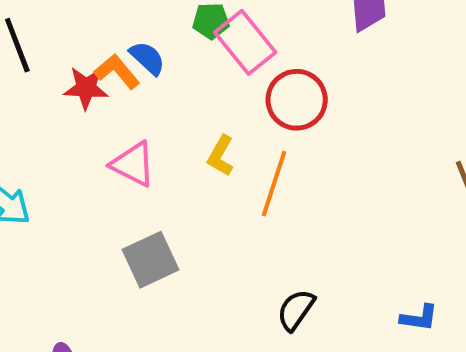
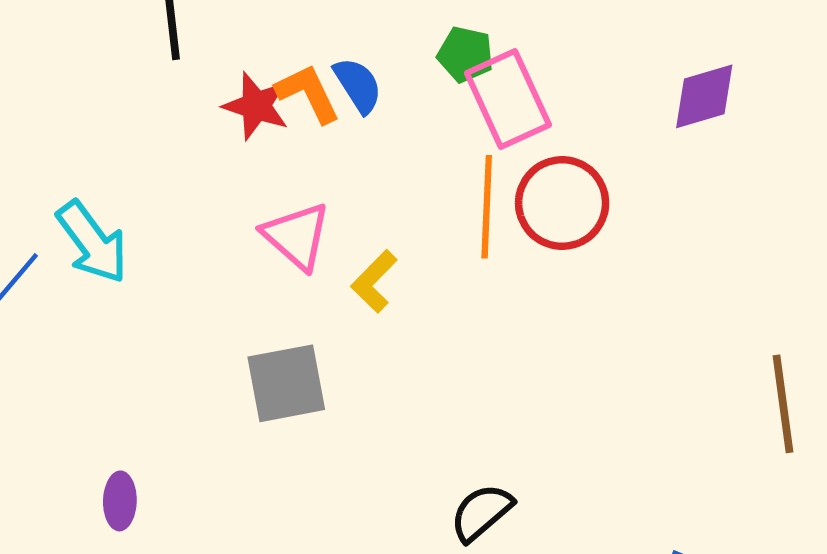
yellow L-shape: (221, 156) -> (374, 281), moved
orange line: (274, 184) -> (487, 207), moved, turned -30

